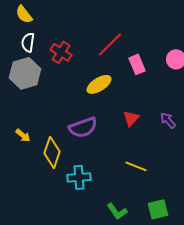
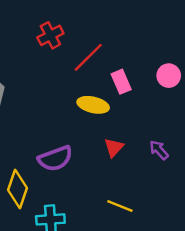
red cross: (61, 52) -> (50, 35), moved, turned 30
yellow ellipse: (99, 84) -> (93, 105), moved, turned 45

